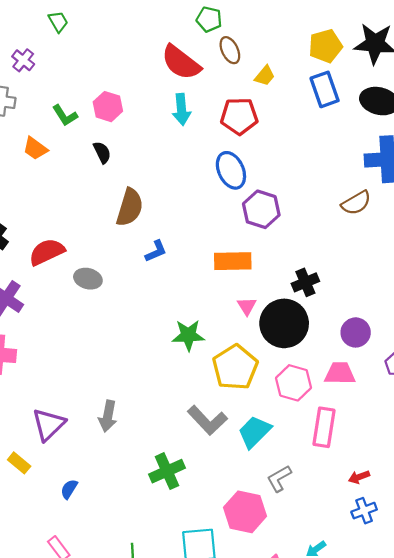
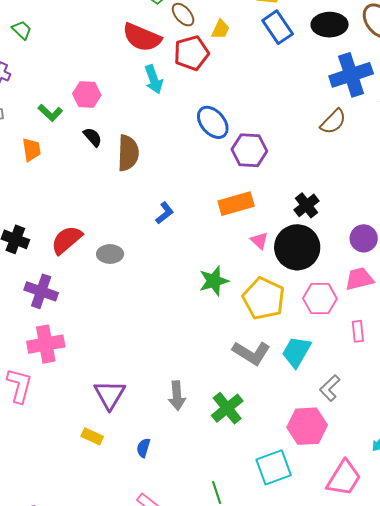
red pentagon: (239, 116) -> (191, 53), moved
orange trapezoid: (35, 148) -> (31, 150), turned -120
brown semicircle: (130, 207) -> (128, 153), moved
gray arrow: (108, 416) -> (177, 396), moved
pink rectangle: (324, 427) -> (358, 331), size x0.6

